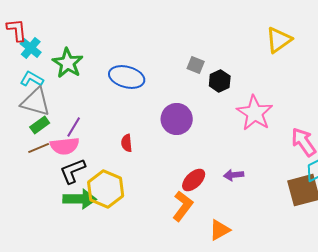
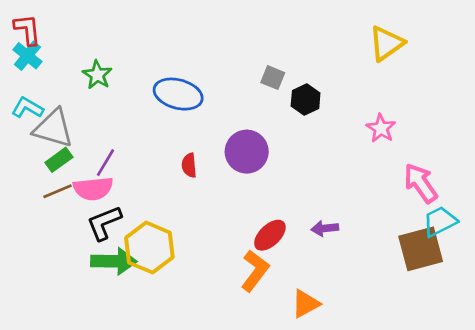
cyan cross: (31, 48) -> (27, 56), moved
green star: (68, 63) -> (97, 75), size x0.7
cyan L-shape: (32, 79) -> (27, 108), moved
pink star: (255, 113) -> (381, 128), moved, size x0.6
red semicircle: (127, 143) -> (189, 165), moved

